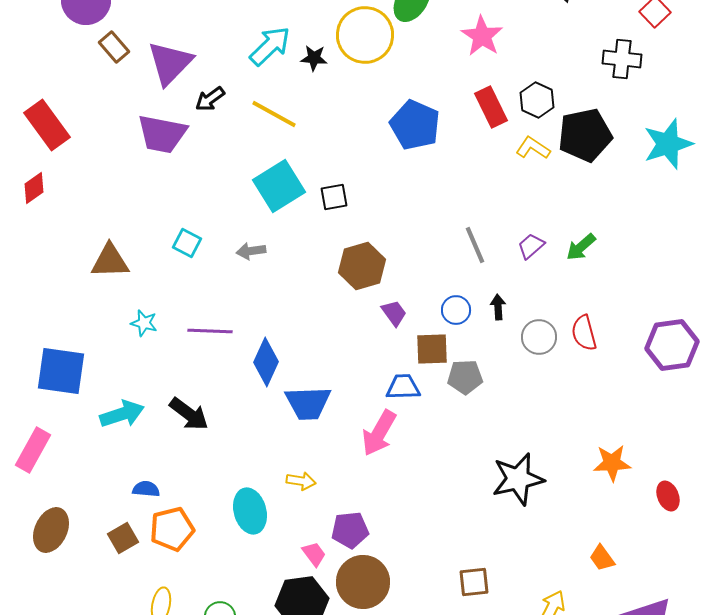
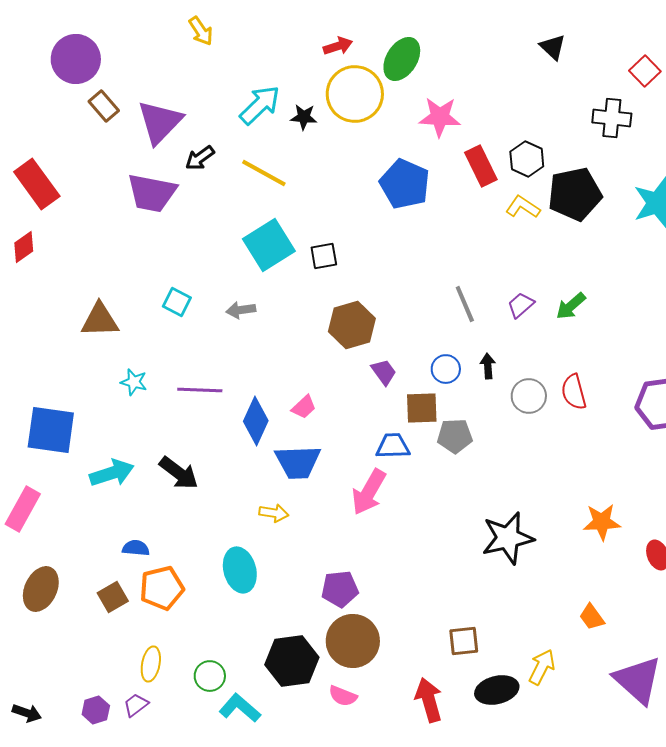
pink star: (482, 36) -> (440, 117), moved, turned -30
yellow arrow: (301, 481) -> (274, 513), moved
pink trapezoid: (314, 554) -> (304, 407), moved, turned 84

